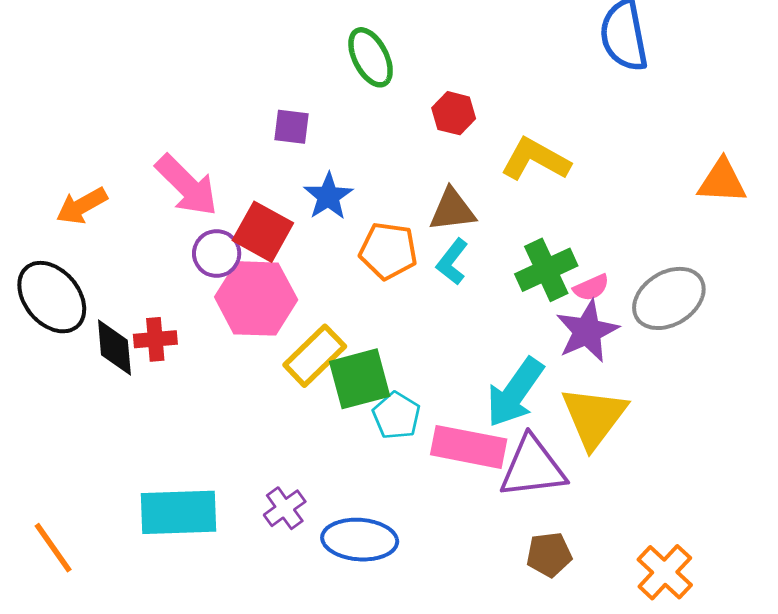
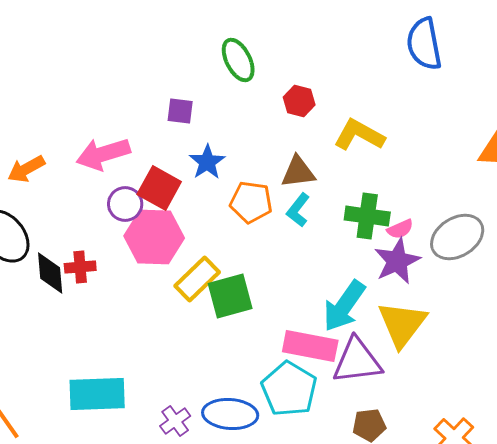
pink arrow: (187, 185) -> (103, 154), turned 118
green cross: (546, 270) -> (367, 216), turned 33
cyan pentagon: (396, 416) -> (289, 389), moved, size x1.6
purple cross: (285, 508) -> (175, 421), moved

